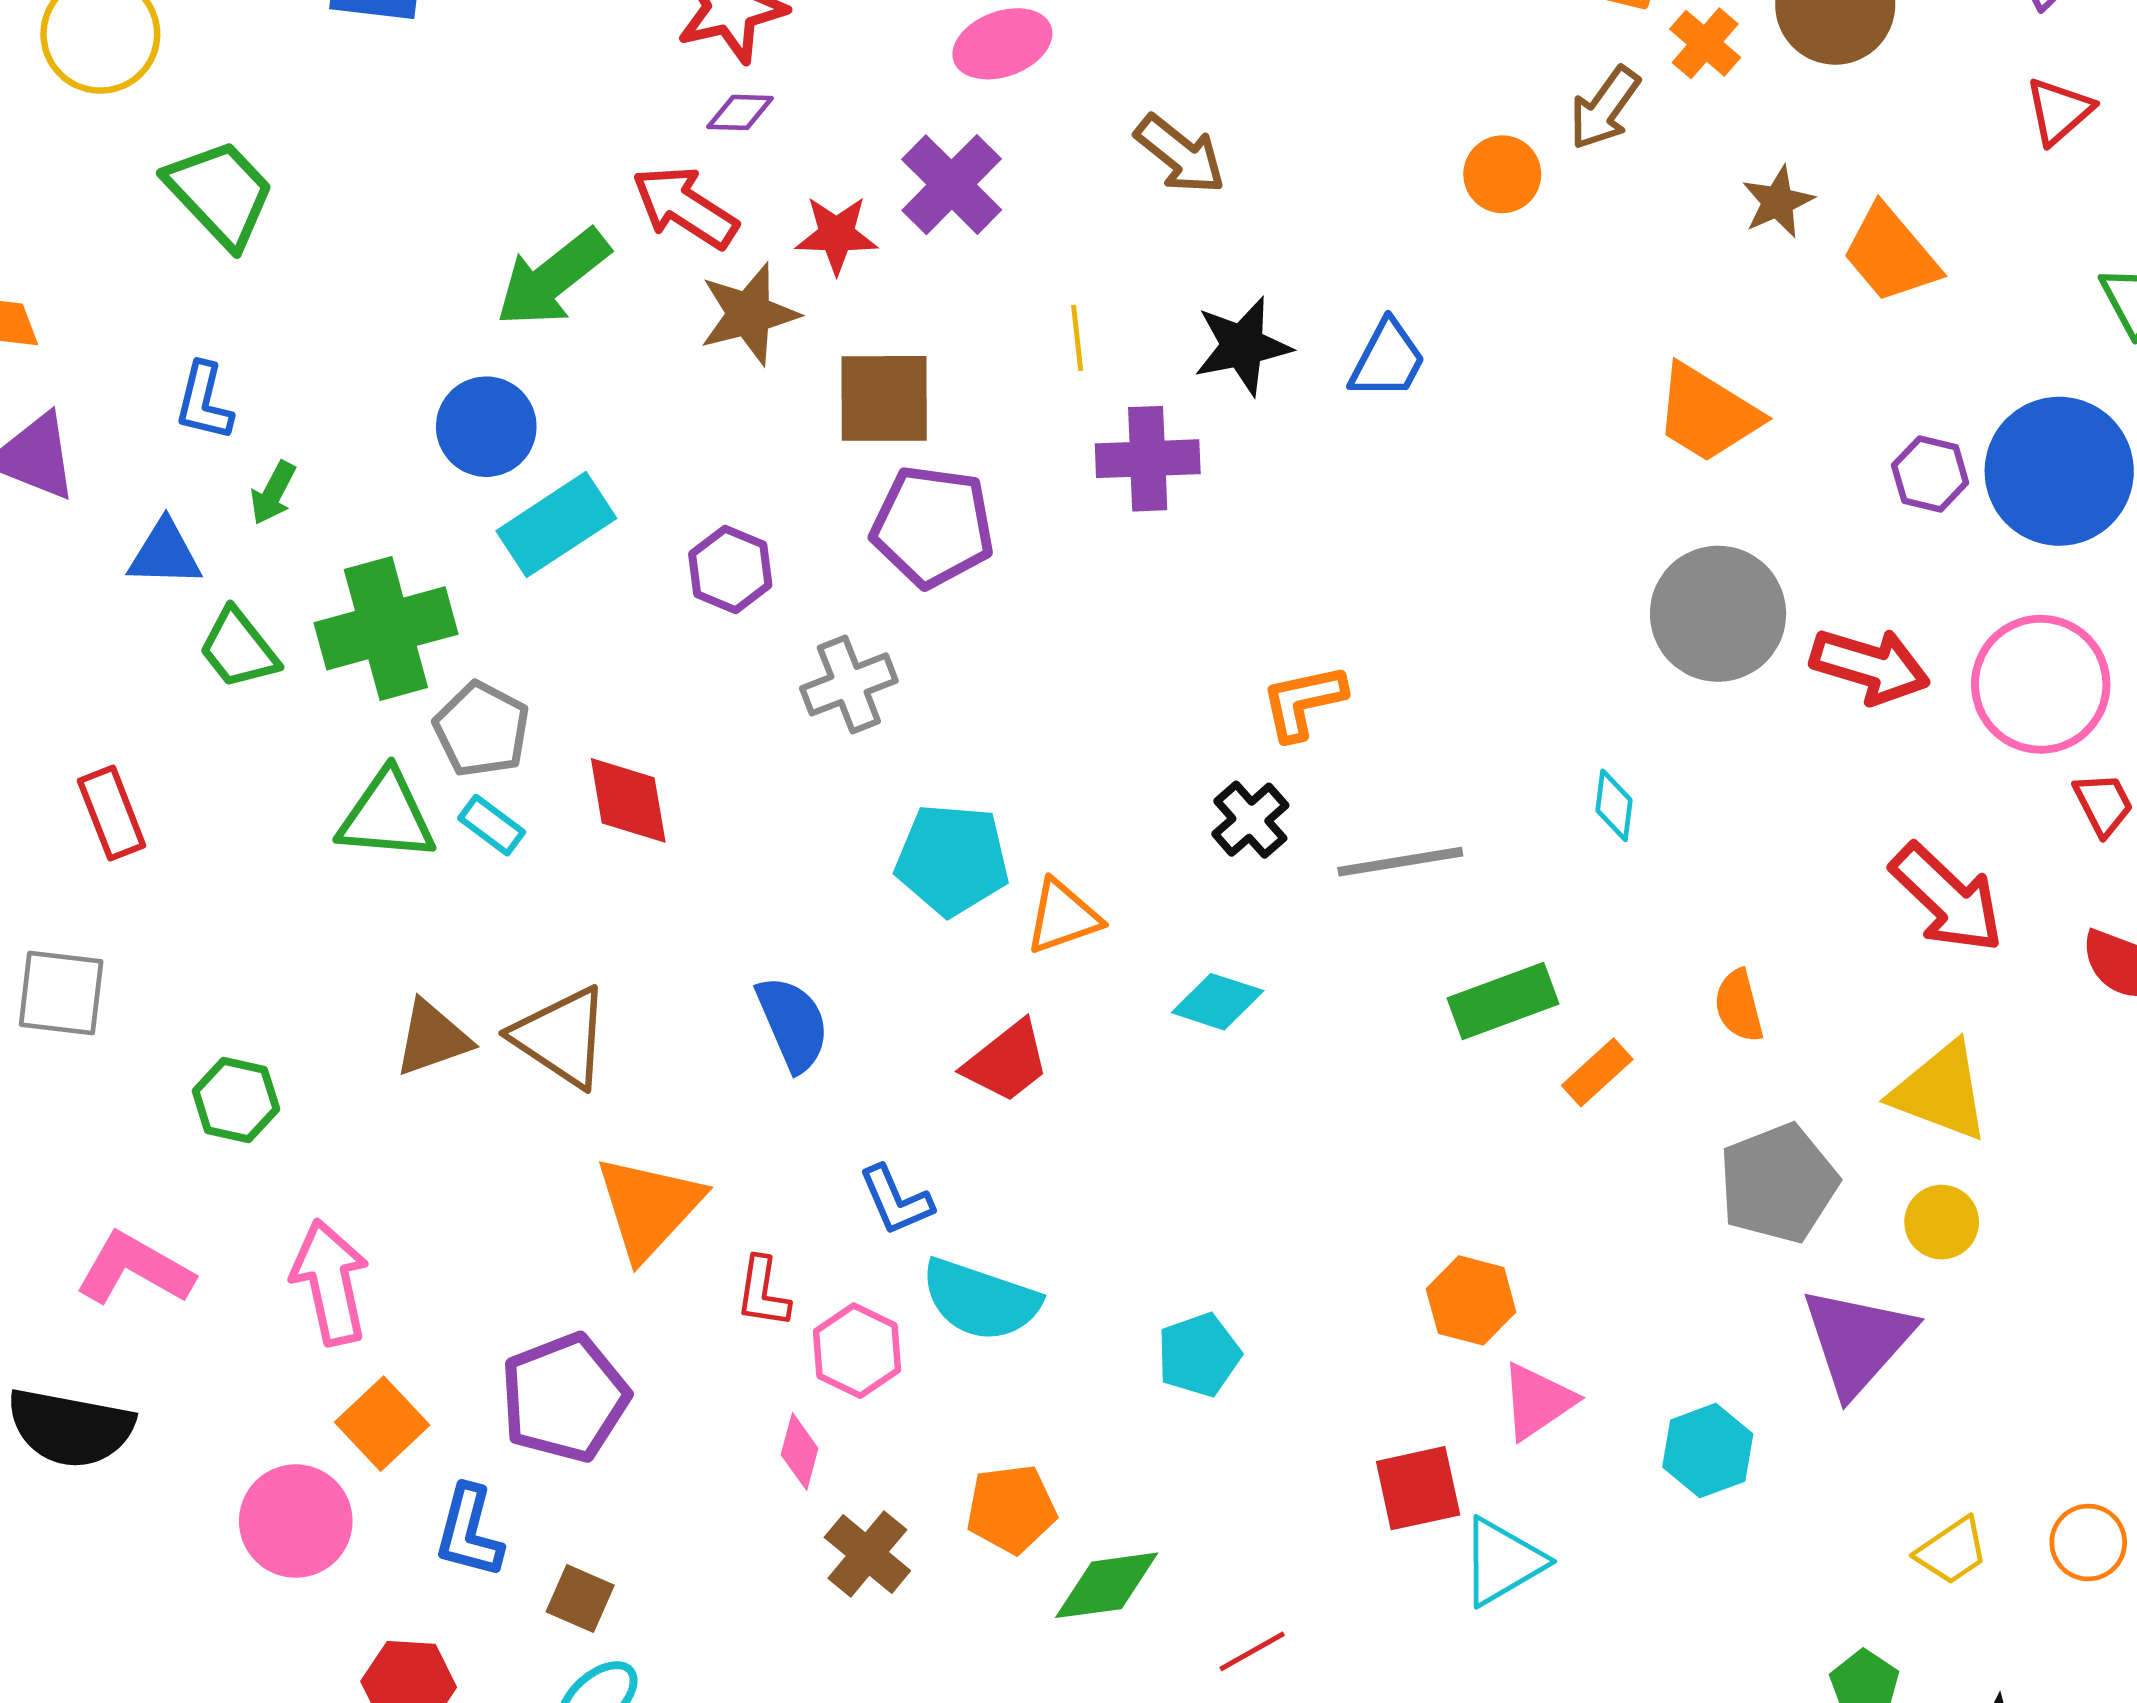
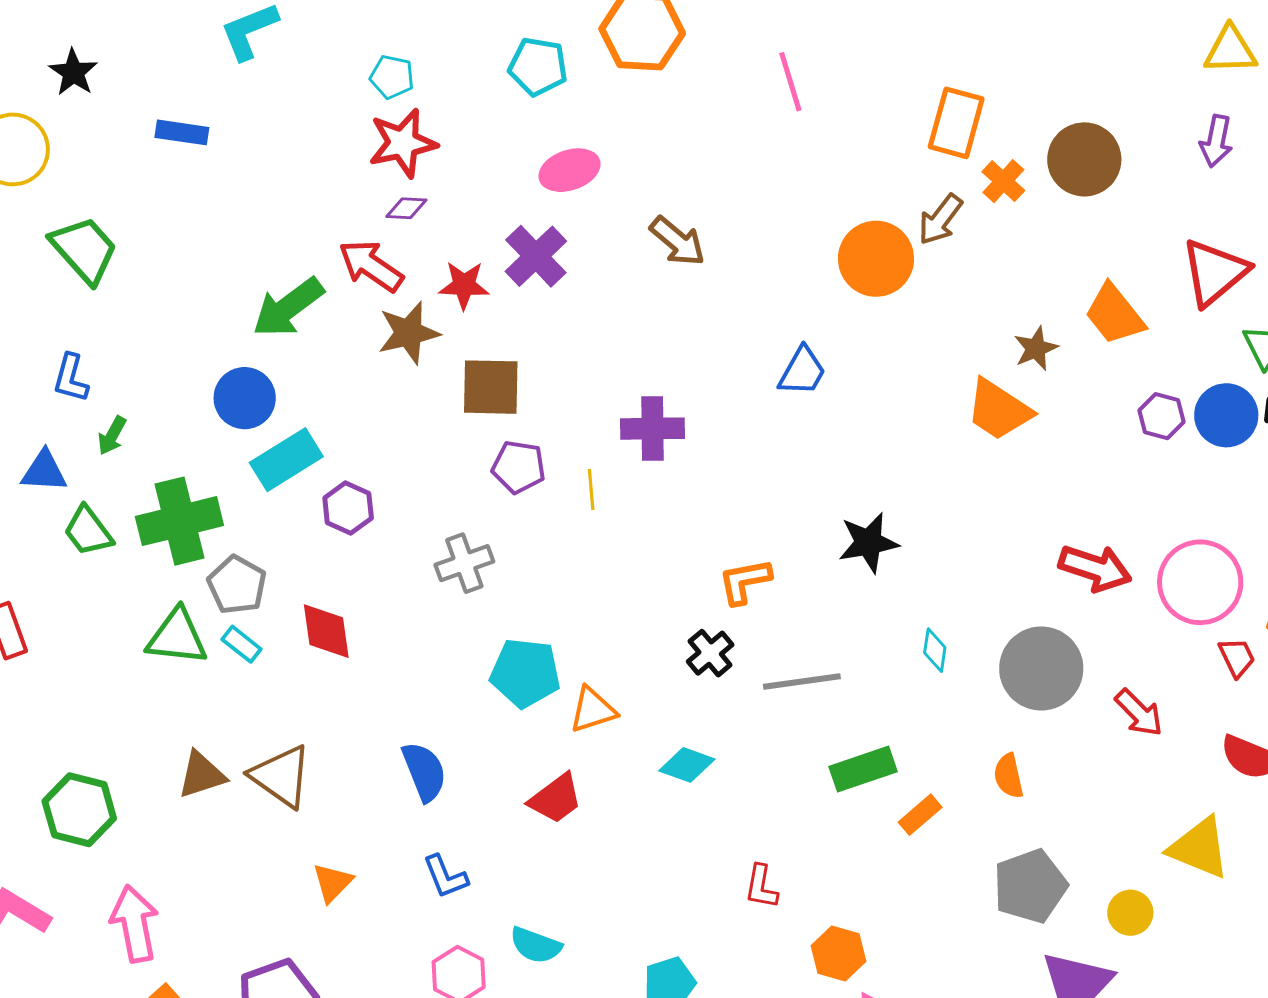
red triangle: (2059, 111) -> (1215, 272), moved, size x1.6
orange circle: (1502, 174) -> (876, 259), size x1.6
brown star: (1778, 202) -> (1036, 348), moved
yellow line: (1077, 338) -> (591, 489), moved
black star: (1242, 346) -> (868, 543), moved
blue circle: (2059, 471) -> (1226, 415), moved, size x0.7
purple hexagon: (1930, 474) -> (1161, 416), moved
purple pentagon: (933, 526) -> (519, 467), size x0.7
purple hexagon: (730, 569) -> (348, 508), moved
gray circle: (1718, 614) -> (1041, 668), moved
red arrow: (1947, 898) -> (1139, 713), size x0.7
yellow triangle: (1941, 1092) -> (1199, 848), moved
green hexagon: (236, 1100) -> (79, 810), size x1.4
blue L-shape: (896, 1200) -> (445, 877), moved
orange triangle: (649, 1207) -> (332, 883), size x0.6
red L-shape: (763, 1292) -> (761, 887), moved
cyan semicircle: (980, 1300) -> (536, 945), size x0.7

